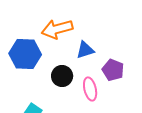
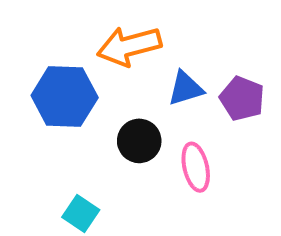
purple pentagon: (113, 70) -> (242, 99), moved

